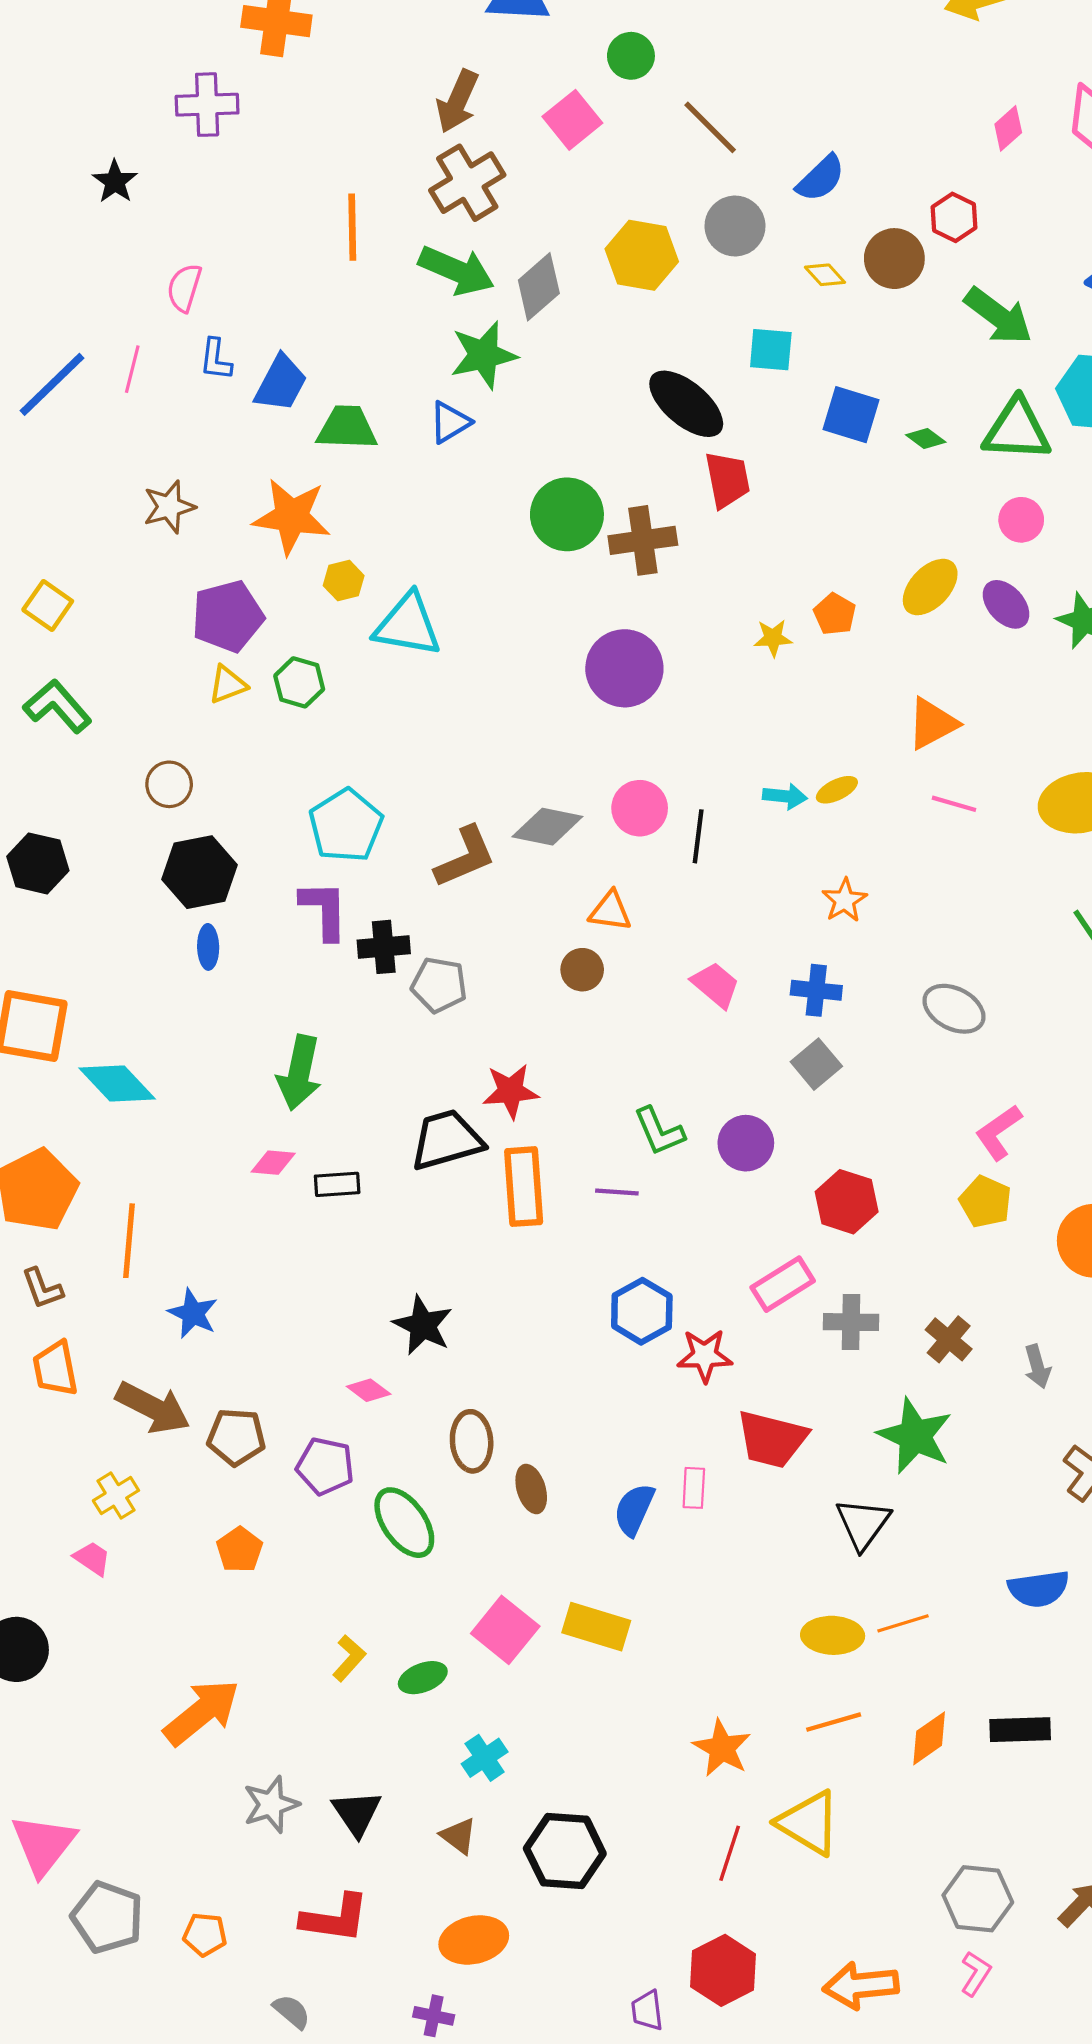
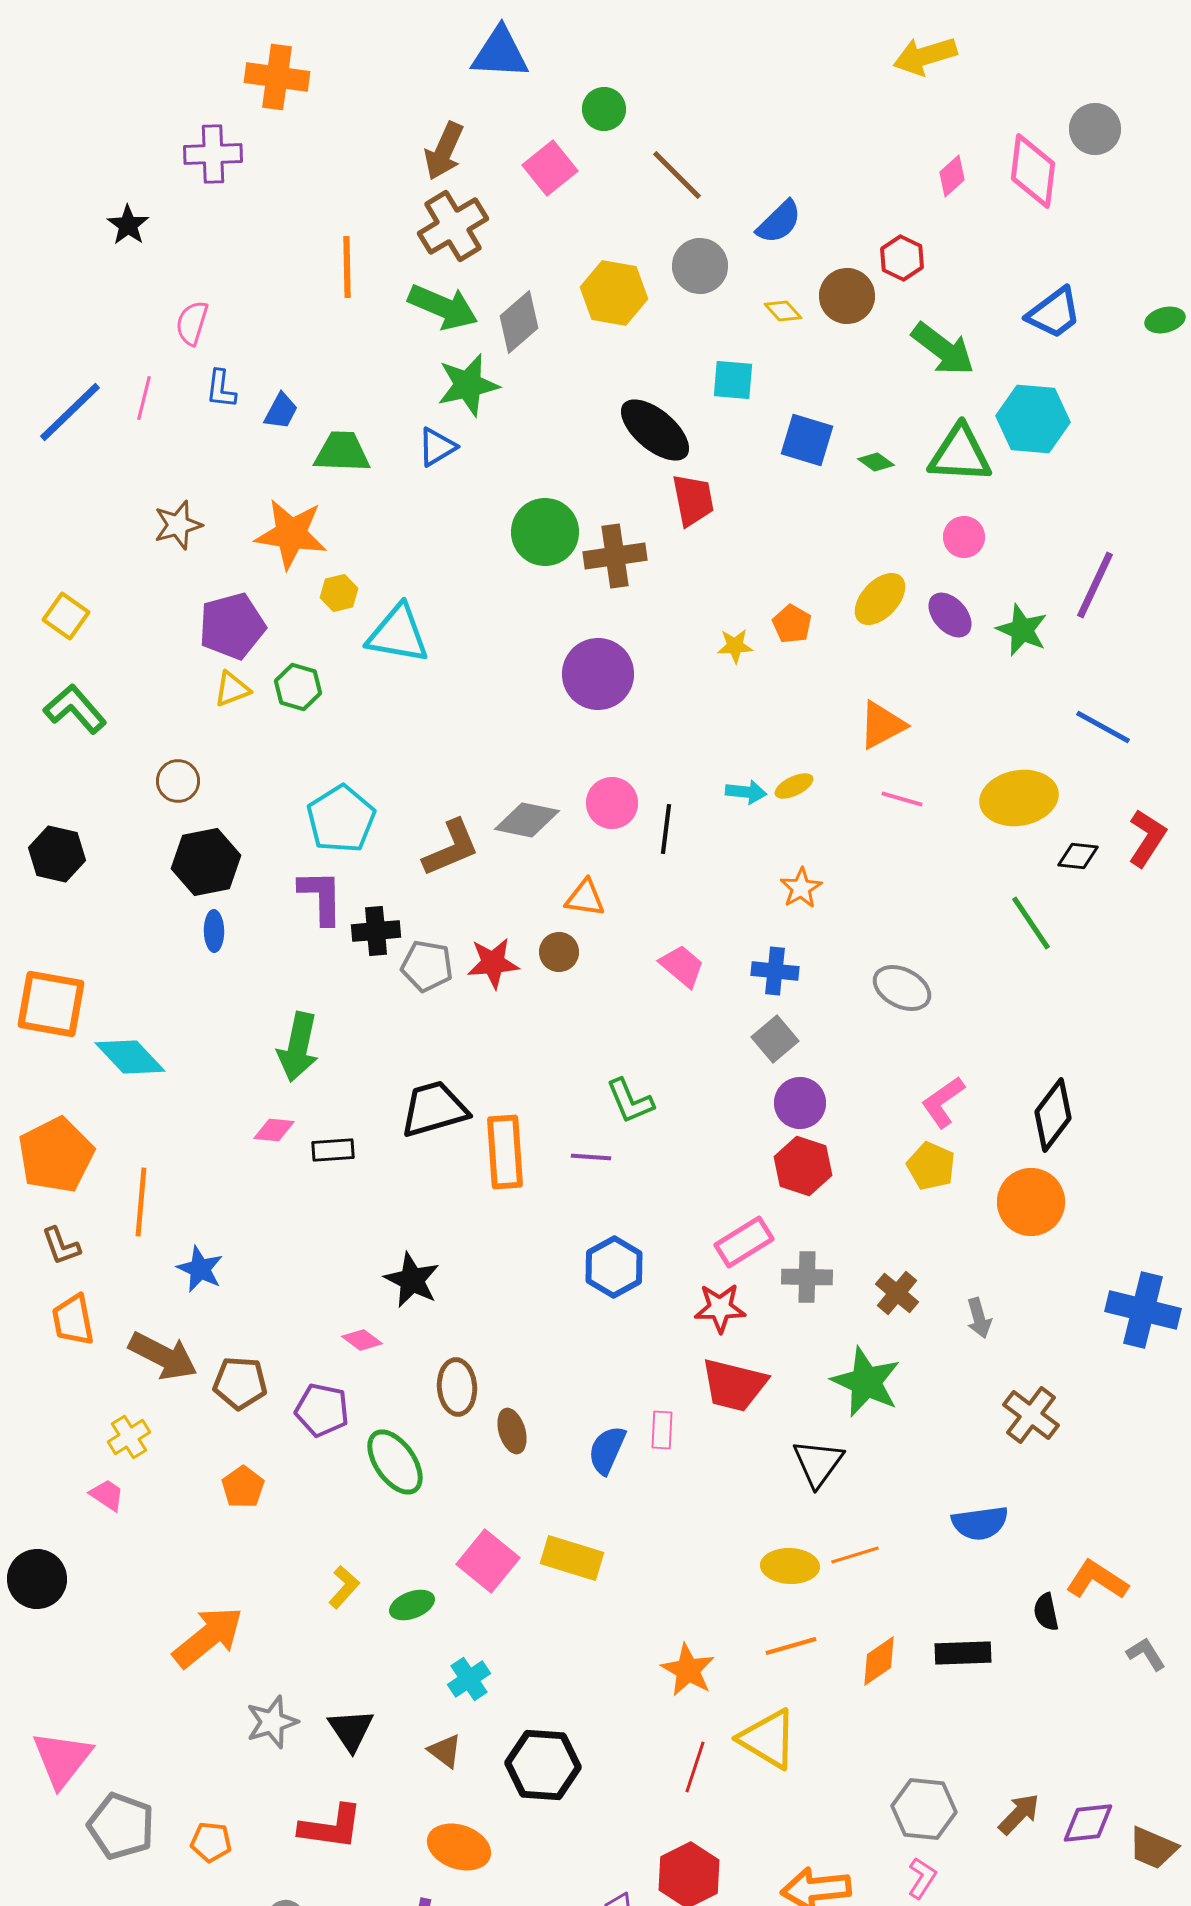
blue trapezoid: (281, 383) -> (281, 411), size x0.7
red star: (511, 1091) -> (493, 963), moved
purple circle: (746, 1143) -> (800, 1103), moved
red star: (705, 1356) -> (720, 1308), moved
orange ellipse: (474, 1940) -> (459, 1847), turned 32

